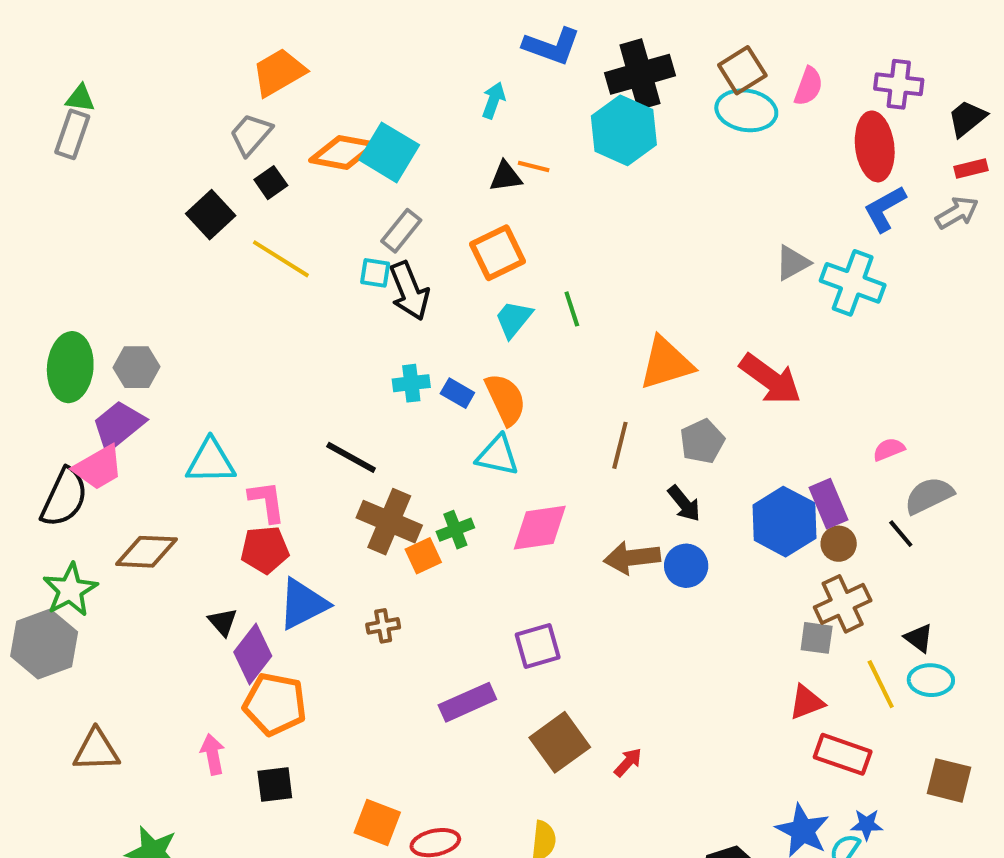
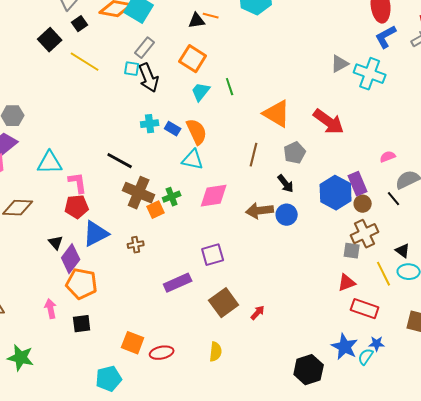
orange square: (498, 253) -> (193, 59), turned -32
orange triangle: (666, 363) -> (277, 114), turned 48

